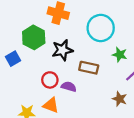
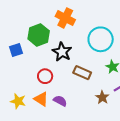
black star: (62, 50) -> (62, 52), turned 30
purple semicircle: (69, 87) -> (60, 101), moved
brown star: (120, 99) -> (102, 97), moved

